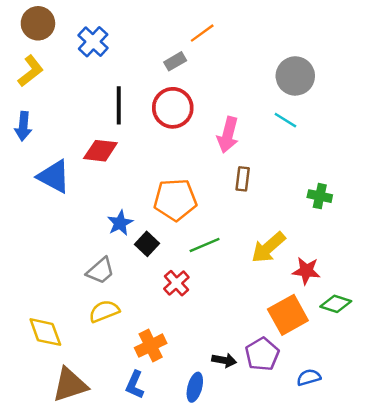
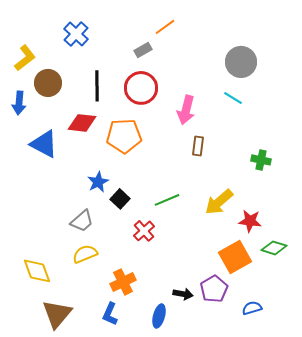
brown circle: (38, 23) -> (48, 83), moved
orange pentagon: (175, 200) -> (124, 136), moved
brown triangle: (70, 385) -> (57, 314), turned -32

